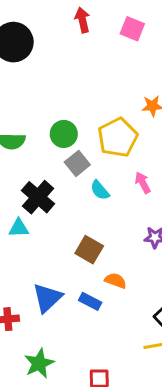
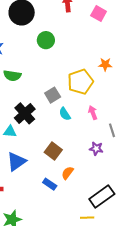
green circle: (64, 134) -> (46, 40), moved
orange semicircle: (115, 281) -> (68, 173), turned -80
blue triangle: (47, 298) -> (16, 162), moved

